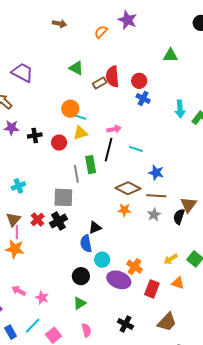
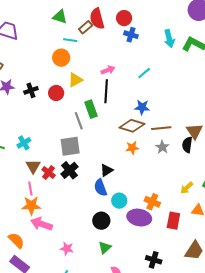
cyan line: (79, 117) -> (70, 40), moved
cyan line: (136, 149) -> (144, 73), moved, turned -48
blue star: (156, 173) -> (142, 107), moved
brown triangle: (13, 220) -> (33, 166), moved
pink arrow: (19, 291) -> (41, 224), moved, size x1.5

